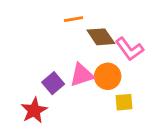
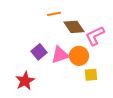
pink L-shape: (129, 49) -> (95, 36), turned 100
purple square: (53, 83) -> (39, 52), moved

